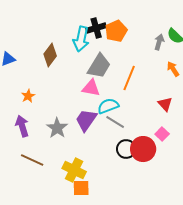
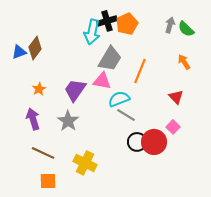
gray arrow: (159, 42) -> (170, 25), moved
brown diamond: (50, 55) -> (35, 48), moved
purple trapezoid: (86, 120) -> (75, 90), moved
orange square: (81, 188) -> (48, 181), moved

